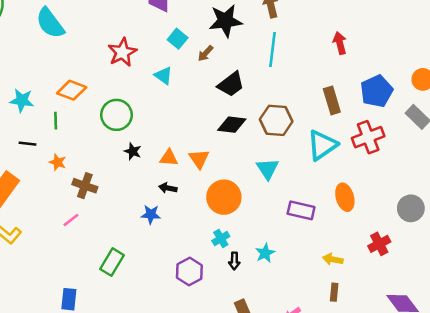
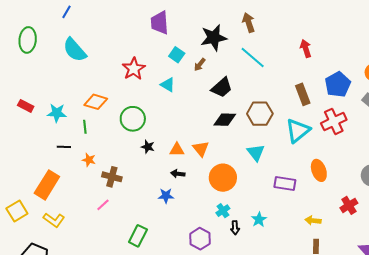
cyan line: (273, 49) -> (253, 58), turned -52

